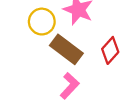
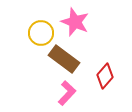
red diamond: (110, 50) -> (105, 76), moved

